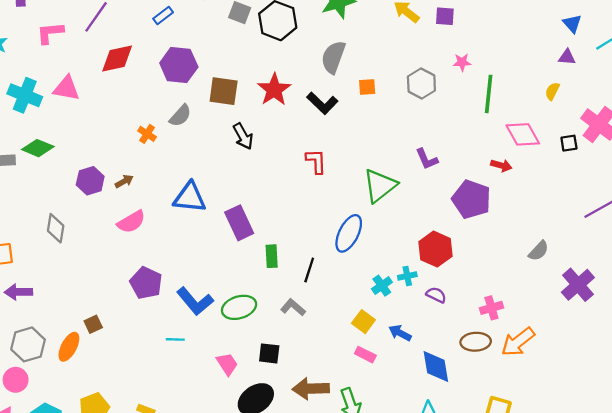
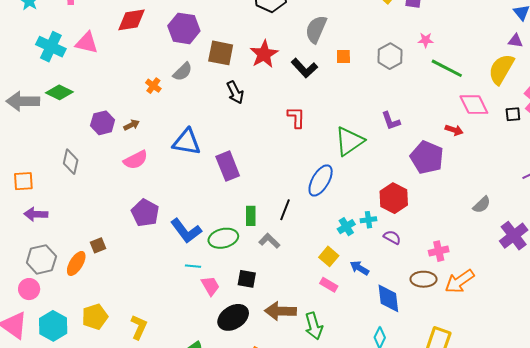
yellow semicircle: (552, 91) -> (501, 69), size x2.0
green line: (489, 94) -> (447, 68), turned -72
green rectangle: (272, 256) -> (251, 216), moved
cyan line: (175, 339) -> (193, 266), moved

